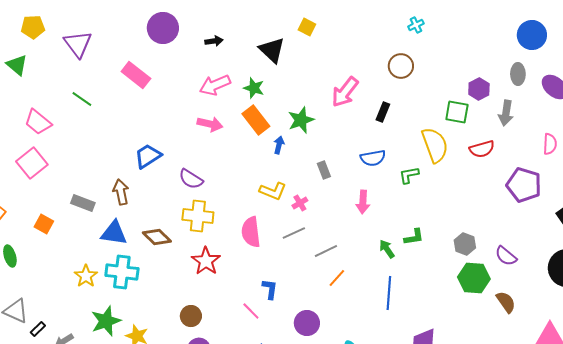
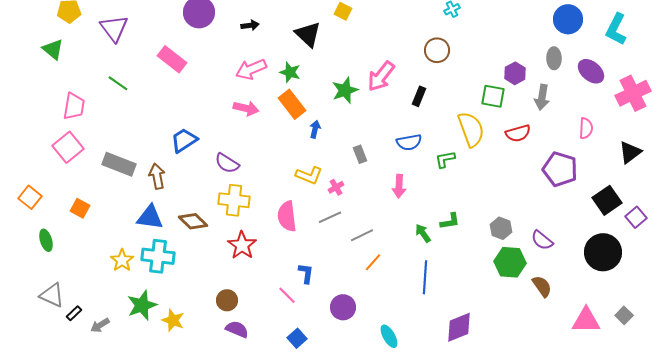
green star: (301, 120) -> (345, 90), moved
pink trapezoid: (38, 122) -> (74, 106), turned -120
gray rectangle: (83, 203) -> (119, 164), moved, size x1.4

